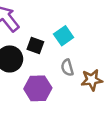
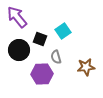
gray semicircle: (67, 68) -> (56, 57), moved

